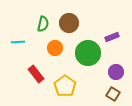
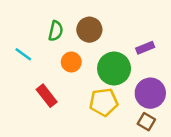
cyan line: (18, 42) -> (23, 54), turned 40
purple circle: (116, 72) -> (150, 93), size x1.5
yellow pentagon: (65, 86) -> (104, 102), moved, turned 30

